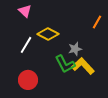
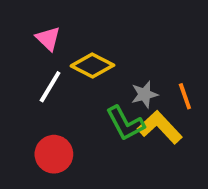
pink triangle: (25, 11) -> (48, 39), moved
orange line: (97, 22) -> (185, 96), moved, turned -48

